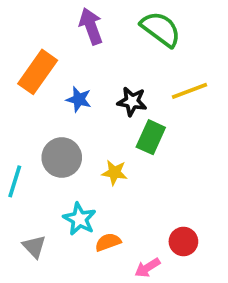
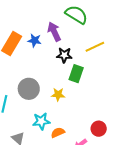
purple arrow: (91, 26) -> (54, 32), moved
blue star: (79, 99) -> (35, 40), moved
cyan star: (79, 219) -> (41, 121), turned -30

